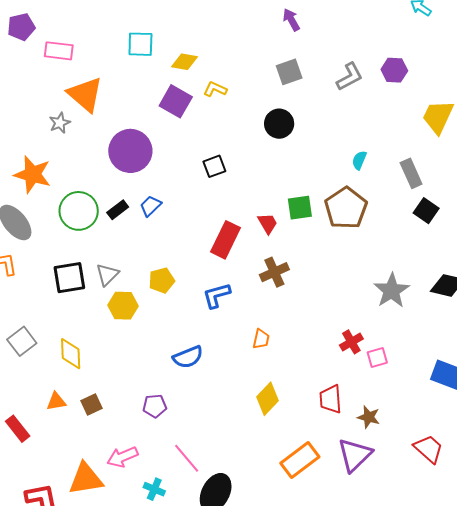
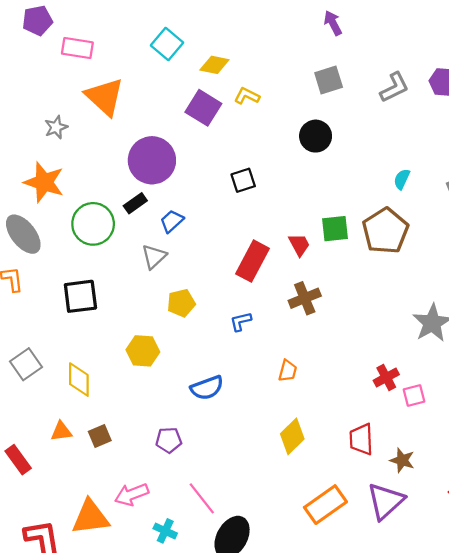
cyan square: (140, 44) -> (167, 44), turned 36
gray star: (60, 123) -> (56, 127), moved
black rectangle: (118, 210) -> (135, 203), moved
gray triangle: (107, 274) -> (154, 257), moved
blue L-shape: (217, 295) -> (241, 321), size x0.7
yellow hexagon: (123, 306) -> (143, 351), moved

